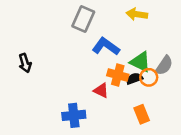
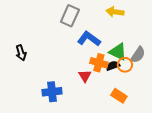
red triangle: (101, 90) -> (85, 76), turned 32
orange rectangle: (142, 114) -> (119, 96), turned -35
blue cross: (74, 115) -> (52, 92), moved

